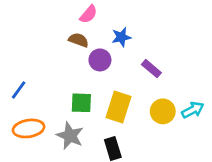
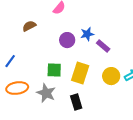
blue star: (121, 37) -> (87, 34), moved
brown semicircle: (79, 40) -> (29, 26), moved, turned -48

